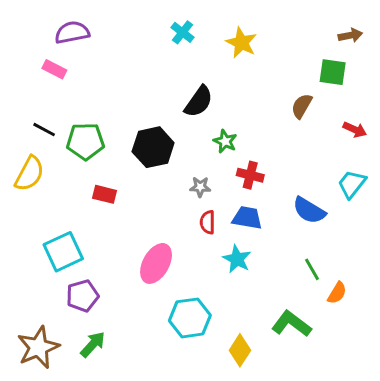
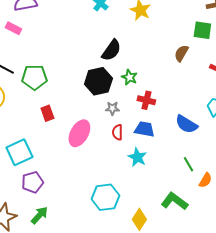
black hexagon: (153, 147) -> (98, 81), moved
red rectangle: (105, 194) -> (47, 113), turned 56
pink ellipse: (156, 263) -> (79, 133), moved

